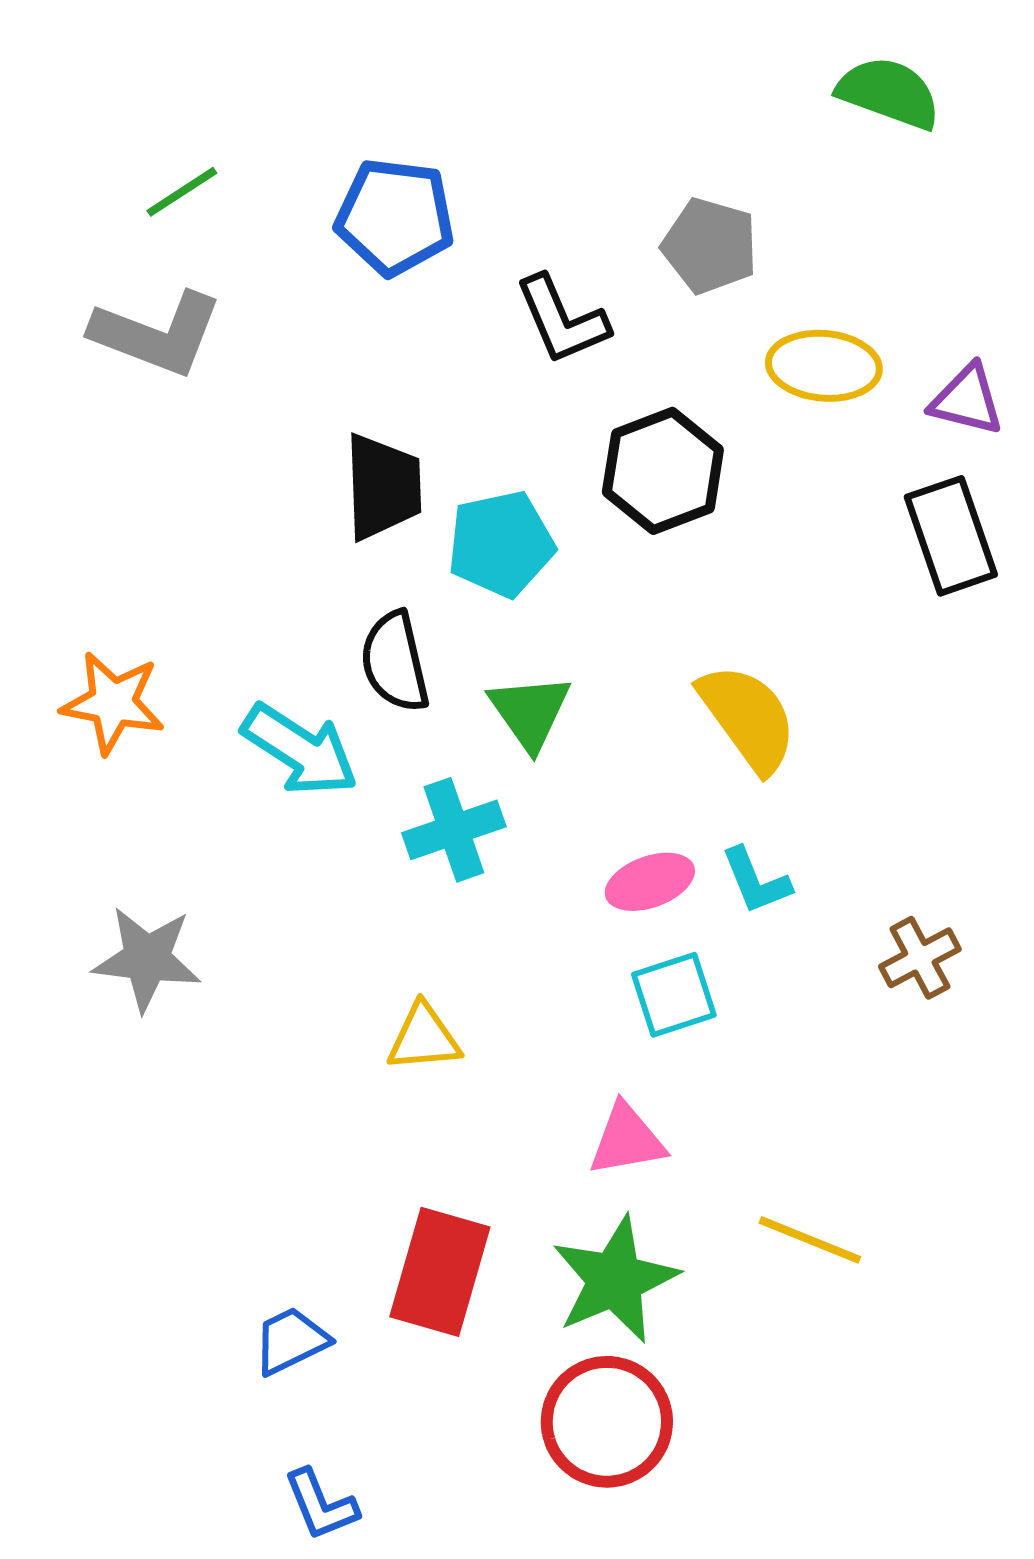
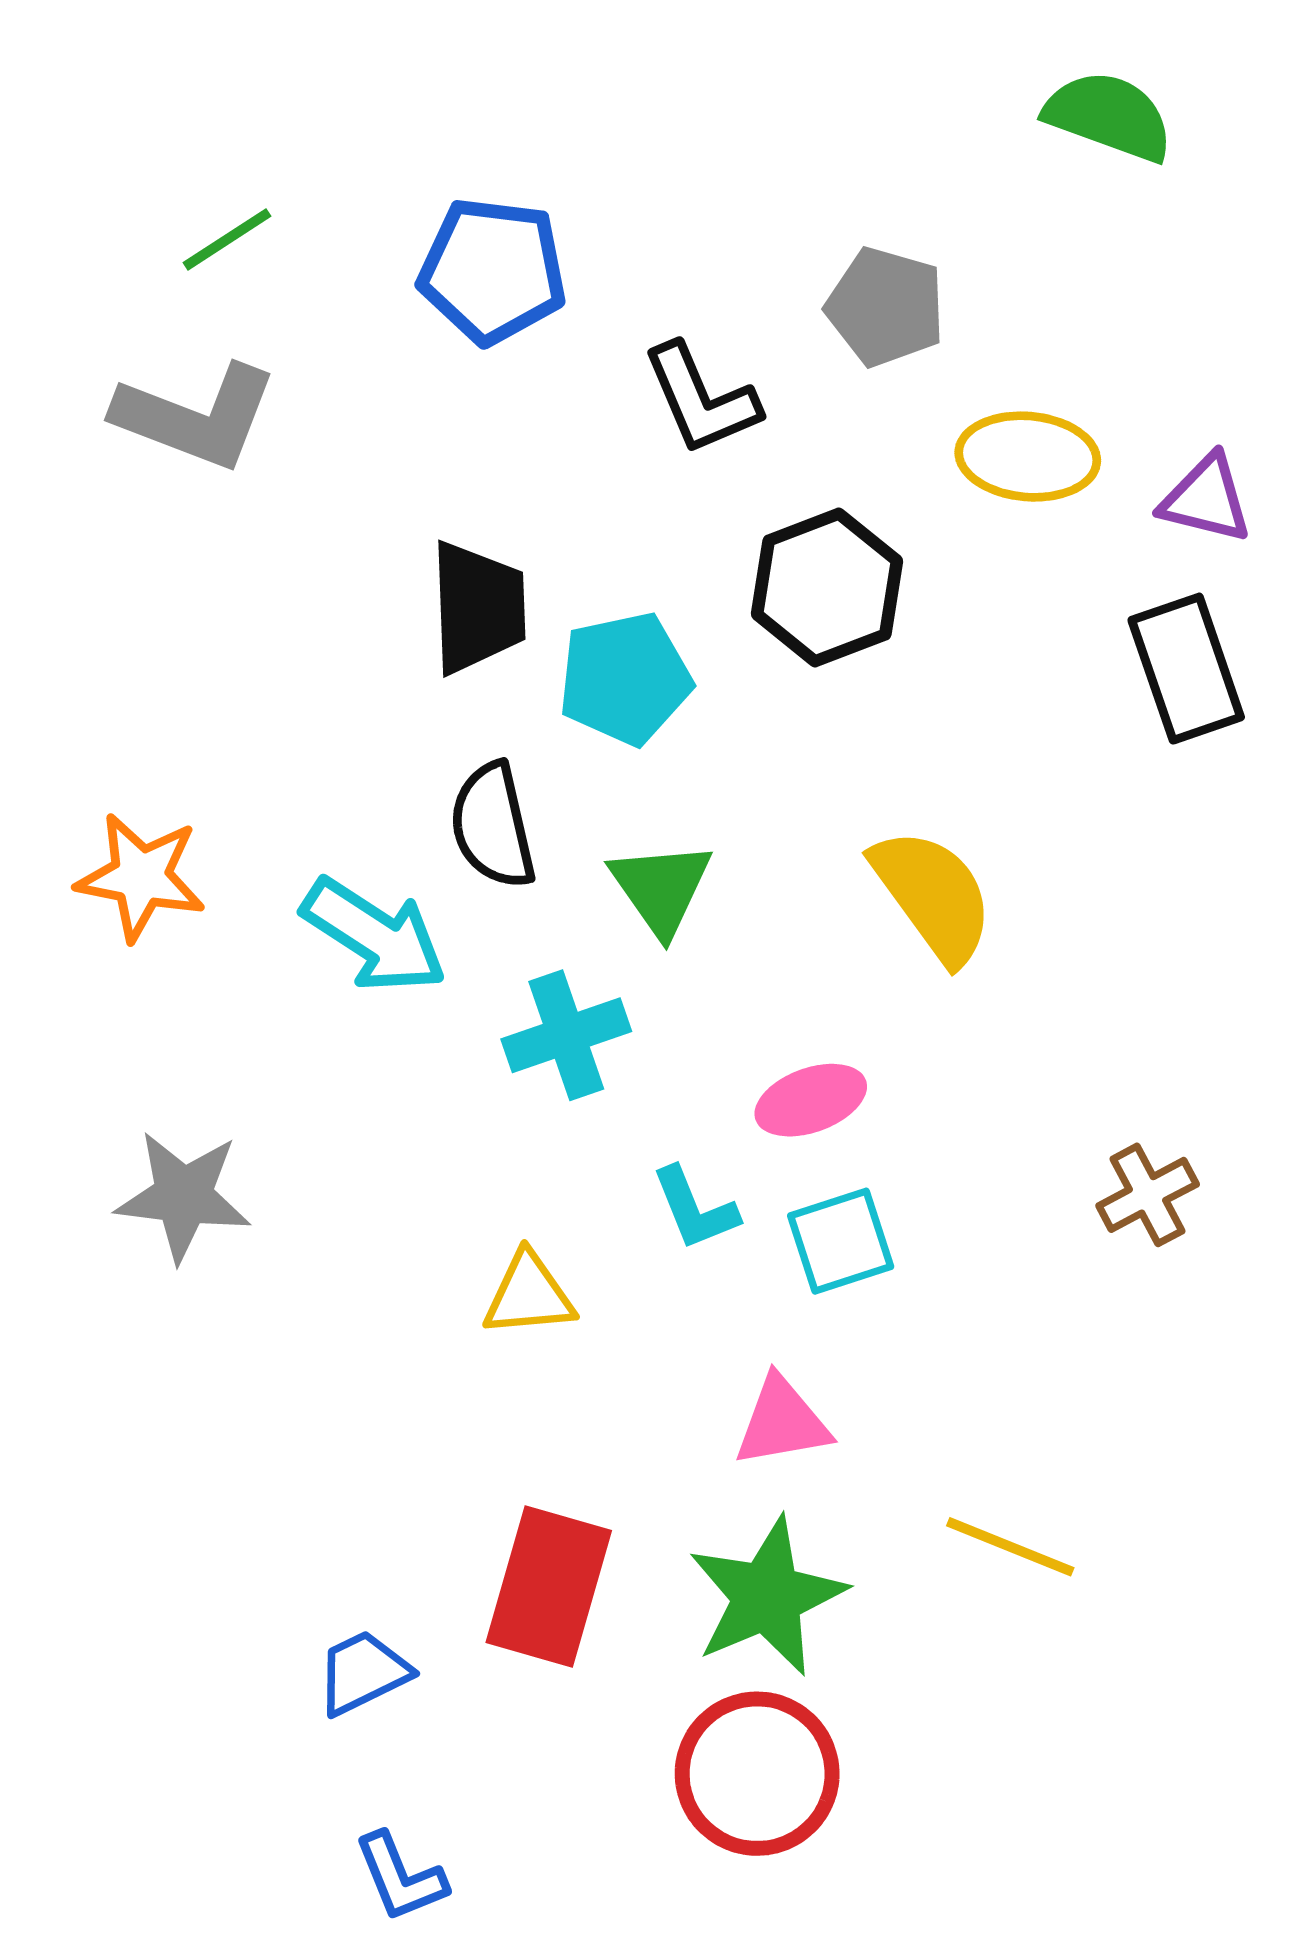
cyan L-shape: (756, 881) -> (695, 1209), moved

